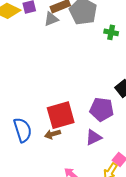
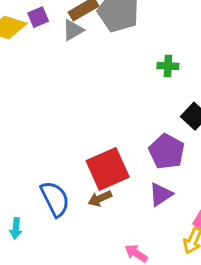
green cross: (111, 32) -> (168, 66), moved
purple pentagon: (102, 109) -> (167, 152), turned 30

